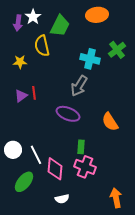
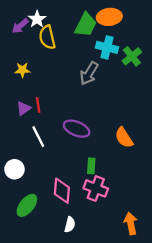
purple arrow: (18, 23) -> (20, 26), turned 42
green trapezoid: (60, 26) -> (86, 25), moved
yellow semicircle: (42, 46) -> (47, 37), moved
cyan cross: (90, 59) -> (107, 47), moved
gray arrow: (79, 86) -> (89, 73), moved
white line: (36, 155) -> (38, 137), moved
white semicircle: (62, 199) -> (70, 225), turned -64

